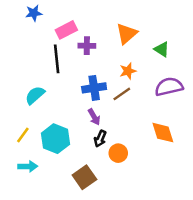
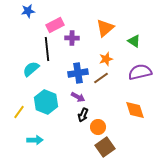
cyan semicircle: (35, 95) -> (31, 69), moved
purple arrow: (94, 117) -> (78, 97), turned -32
cyan hexagon: (55, 139) -> (46, 102), moved
cyan arrow: (28, 166) -> (35, 140), moved
brown square: (84, 177) -> (105, 147), moved

